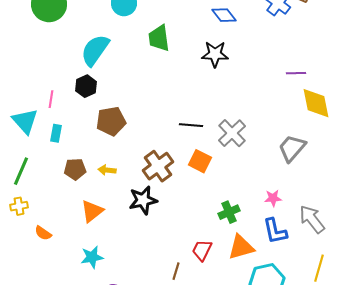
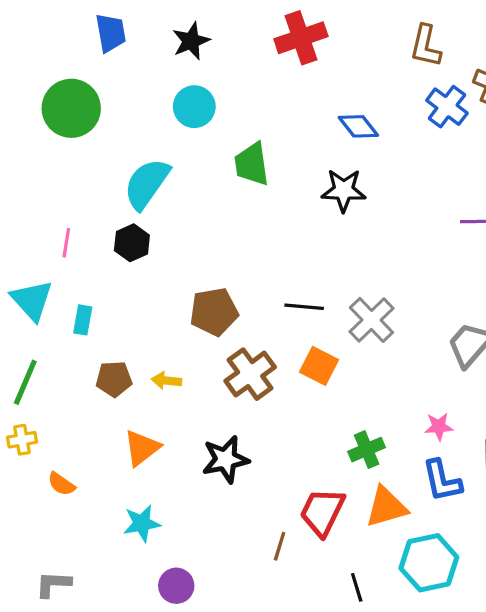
pink line: (51, 99) -> (66, 243), moved
brown pentagon: (111, 121) -> (214, 312), moved
black star: (143, 200) -> (225, 459), moved
red trapezoid: (202, 250) -> (322, 512), size x1.4

